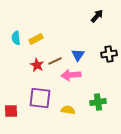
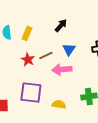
black arrow: (97, 16) -> (61, 25), moved
yellow rectangle: (36, 39) -> (27, 33), turned -40

